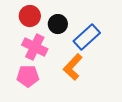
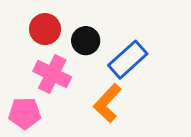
pink pentagon: (28, 76) -> (25, 113), moved

